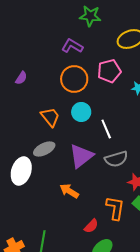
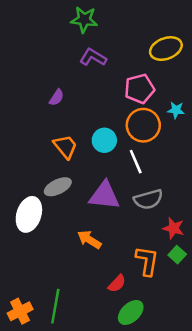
green star: (90, 16) -> (84, 20), moved
purple semicircle: (21, 78) -> (57, 98), moved
orange circle: (74, 79) -> (143, 125), moved
purple triangle: (81, 156) -> (104, 196), turned 44

